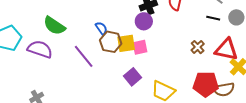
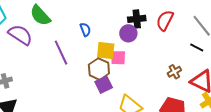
brown hexagon: (111, 42) -> (99, 69), moved

